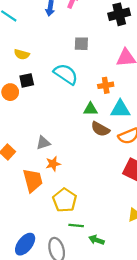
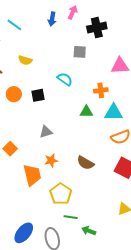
black cross: (119, 14) -> (97, 27), moved
cyan semicircle: (66, 74) -> (65, 79), size x0.7
black square: (27, 80) -> (38, 95), moved
brown semicircle: (100, 129) -> (85, 163), moved
gray triangle: (43, 143) -> (46, 132), moved

